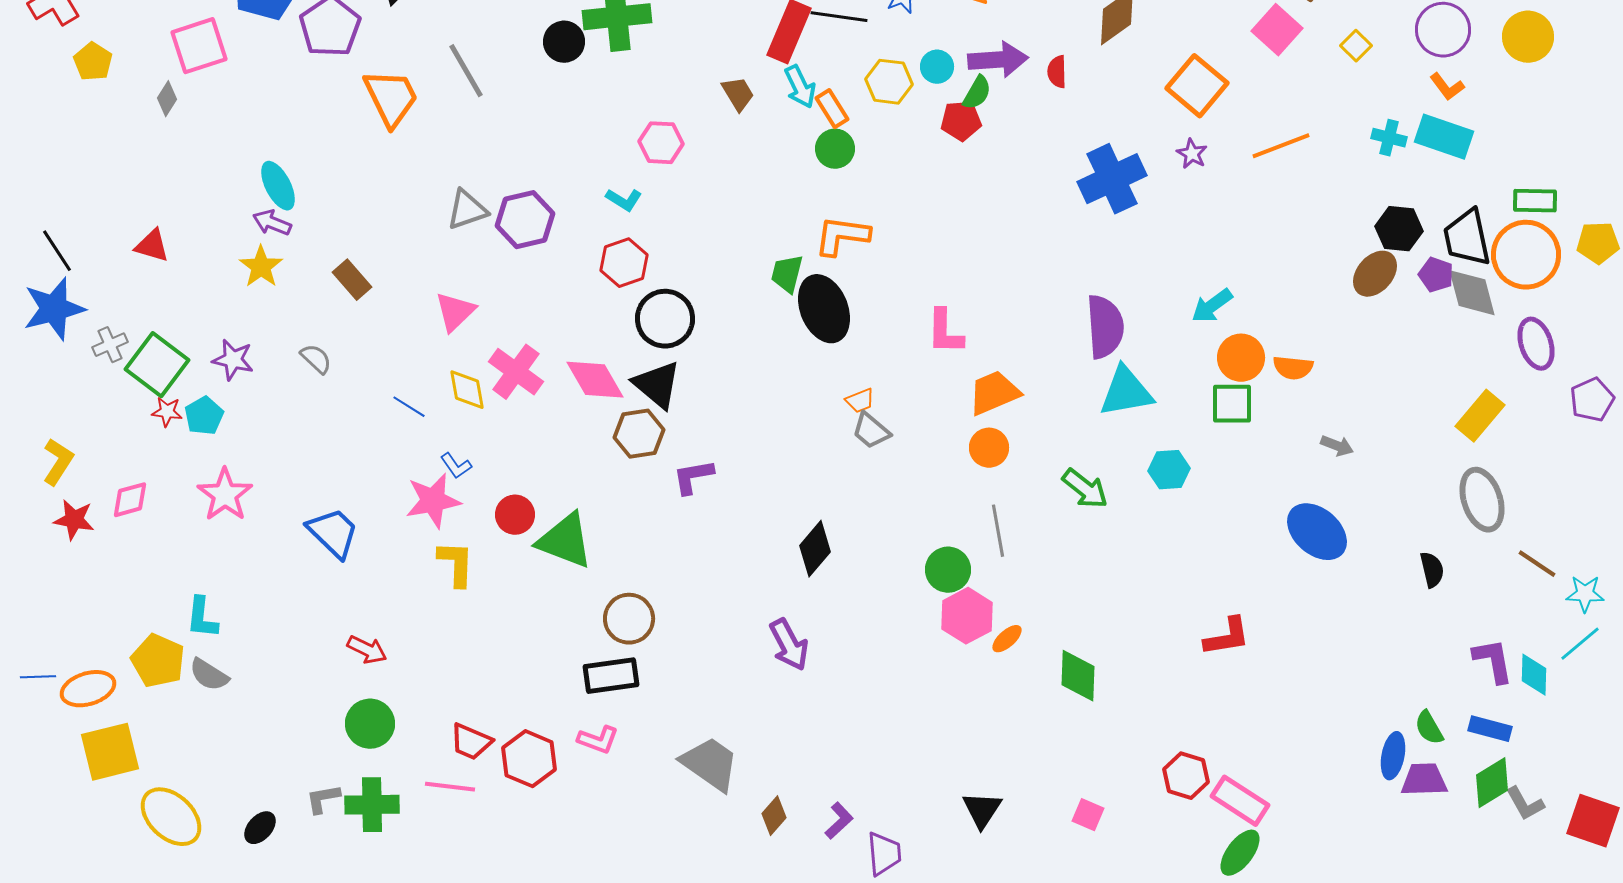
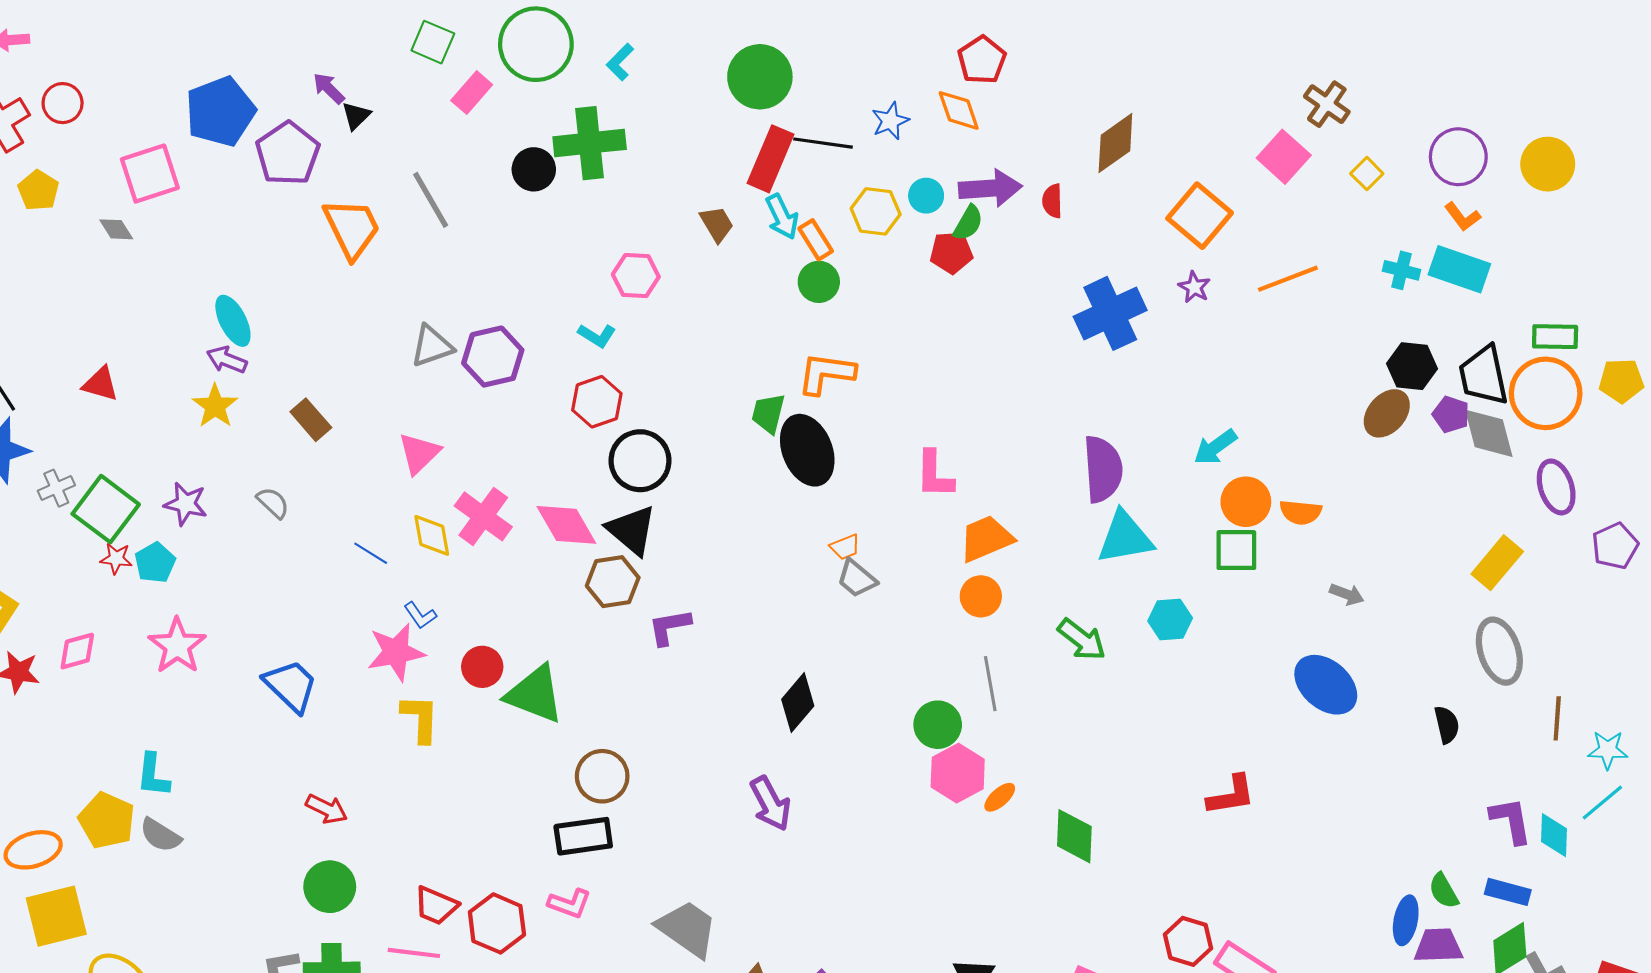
gray diamond: (167, 99) -> (116, 229), turned -64
brown line: (1537, 564) -> (1557, 718), turned 60

